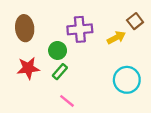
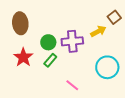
purple cross: (80, 29) -> (72, 41), moved
red star: (28, 68) -> (23, 57), turned -30
pink line: (67, 101) -> (72, 85), moved

